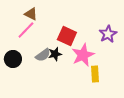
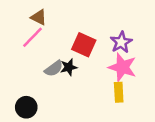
purple star: (108, 34) -> (121, 42), moved
pink star: (83, 55) -> (122, 67), moved, turned -30
black circle: (13, 59) -> (26, 107), moved

